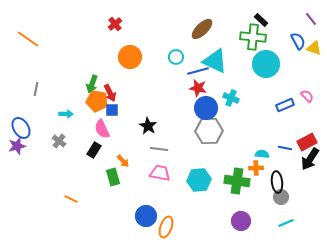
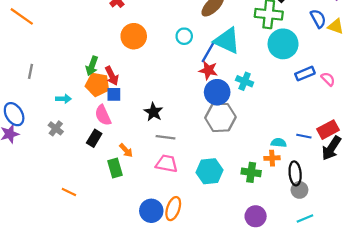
blue line: (198, 71) -> (208, 52), turned -45
blue rectangle: (285, 105) -> (305, 74), moved
green cross: (237, 181) -> (251, 172), size x0.7
orange ellipse: (166, 227) -> (173, 209), moved

